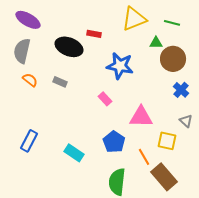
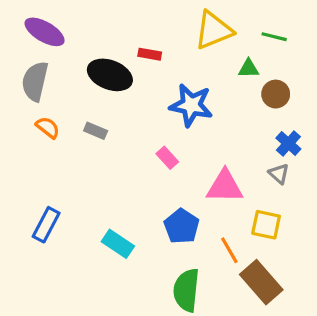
brown circle: (173, 59) -> (276, 94), size x0.7
gray triangle: (186, 121) -> (279, 174), moved

